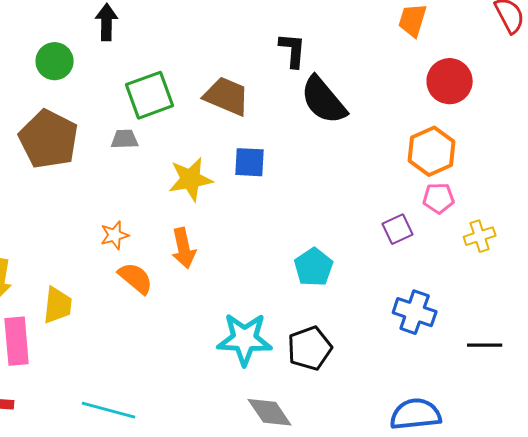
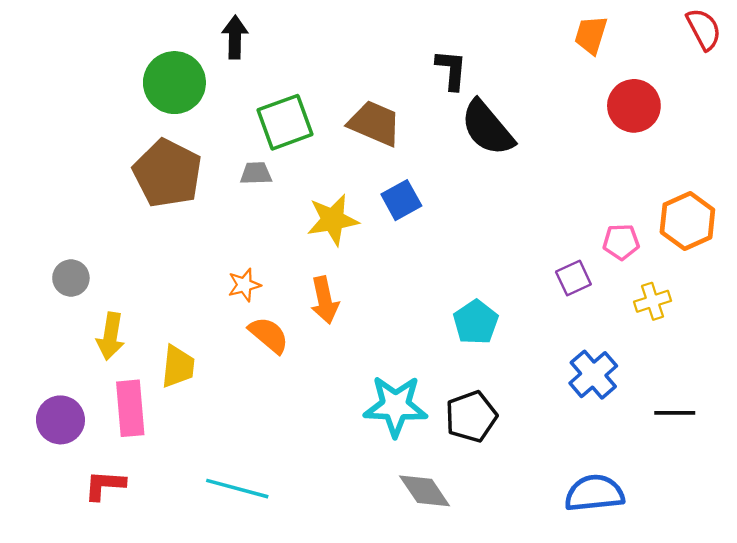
green circle: (55, 61) -> (174, 83), size x1.4
orange hexagon: (432, 151) -> (687, 221), moved
blue square: (250, 162) -> (401, 200), turned -32
yellow cross: (480, 236) -> (653, 301), moved
blue cross: (415, 312) -> (593, 375), turned 30

